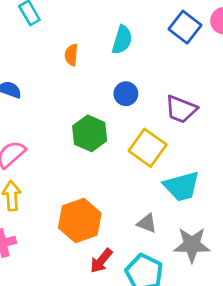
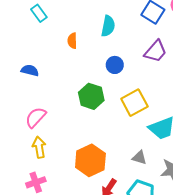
purple trapezoid: (181, 109) -> (156, 51), moved, turned -65
yellow square: (148, 148) -> (134, 103), turned 32

